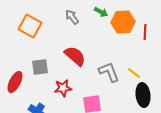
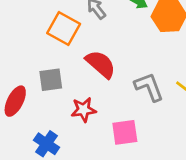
orange square: (30, 26) -> (64, 29), moved

